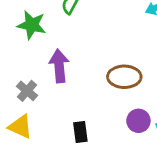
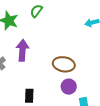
purple circle: (138, 121) -> (69, 87), moved

